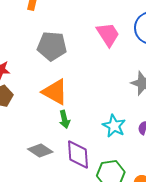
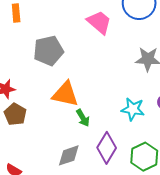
gray diamond: (40, 150) -> (69, 155), turned -35
purple diamond: (78, 154) -> (107, 148), turned 52

